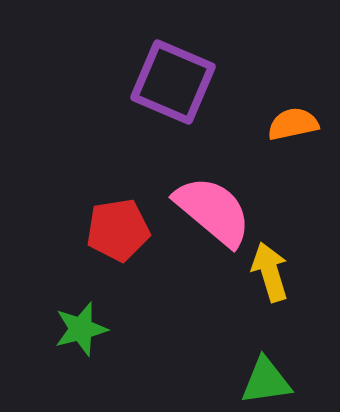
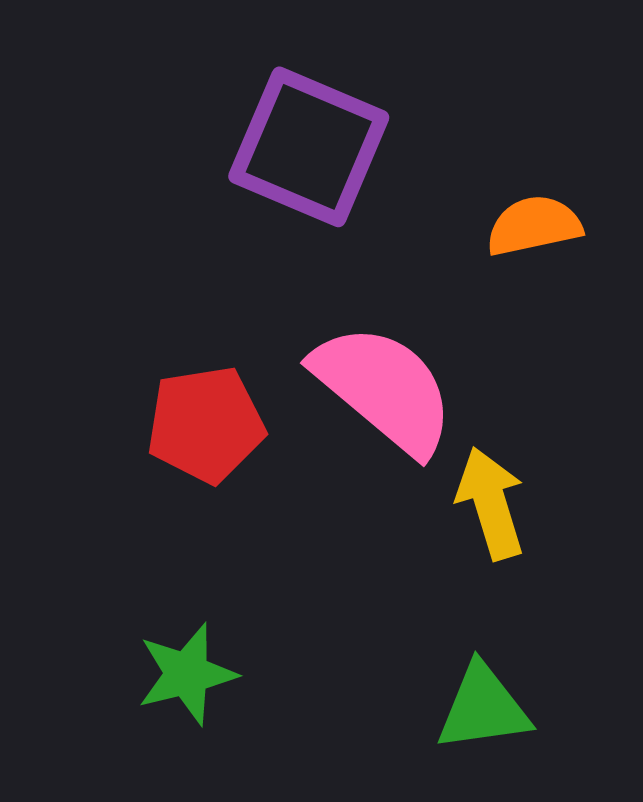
green star: (81, 329) -> (187, 674), moved

